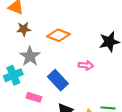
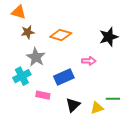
blue rectangle: (58, 80) -> (64, 77), turned -66

